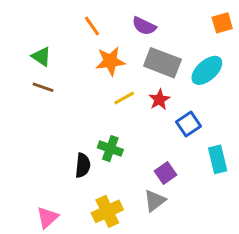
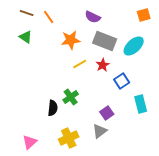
orange line: (92, 26) -> (49, 17), moved
brown line: (43, 87) -> (27, 13), moved
green cross: (110, 149) -> (71, 97), turned 35

